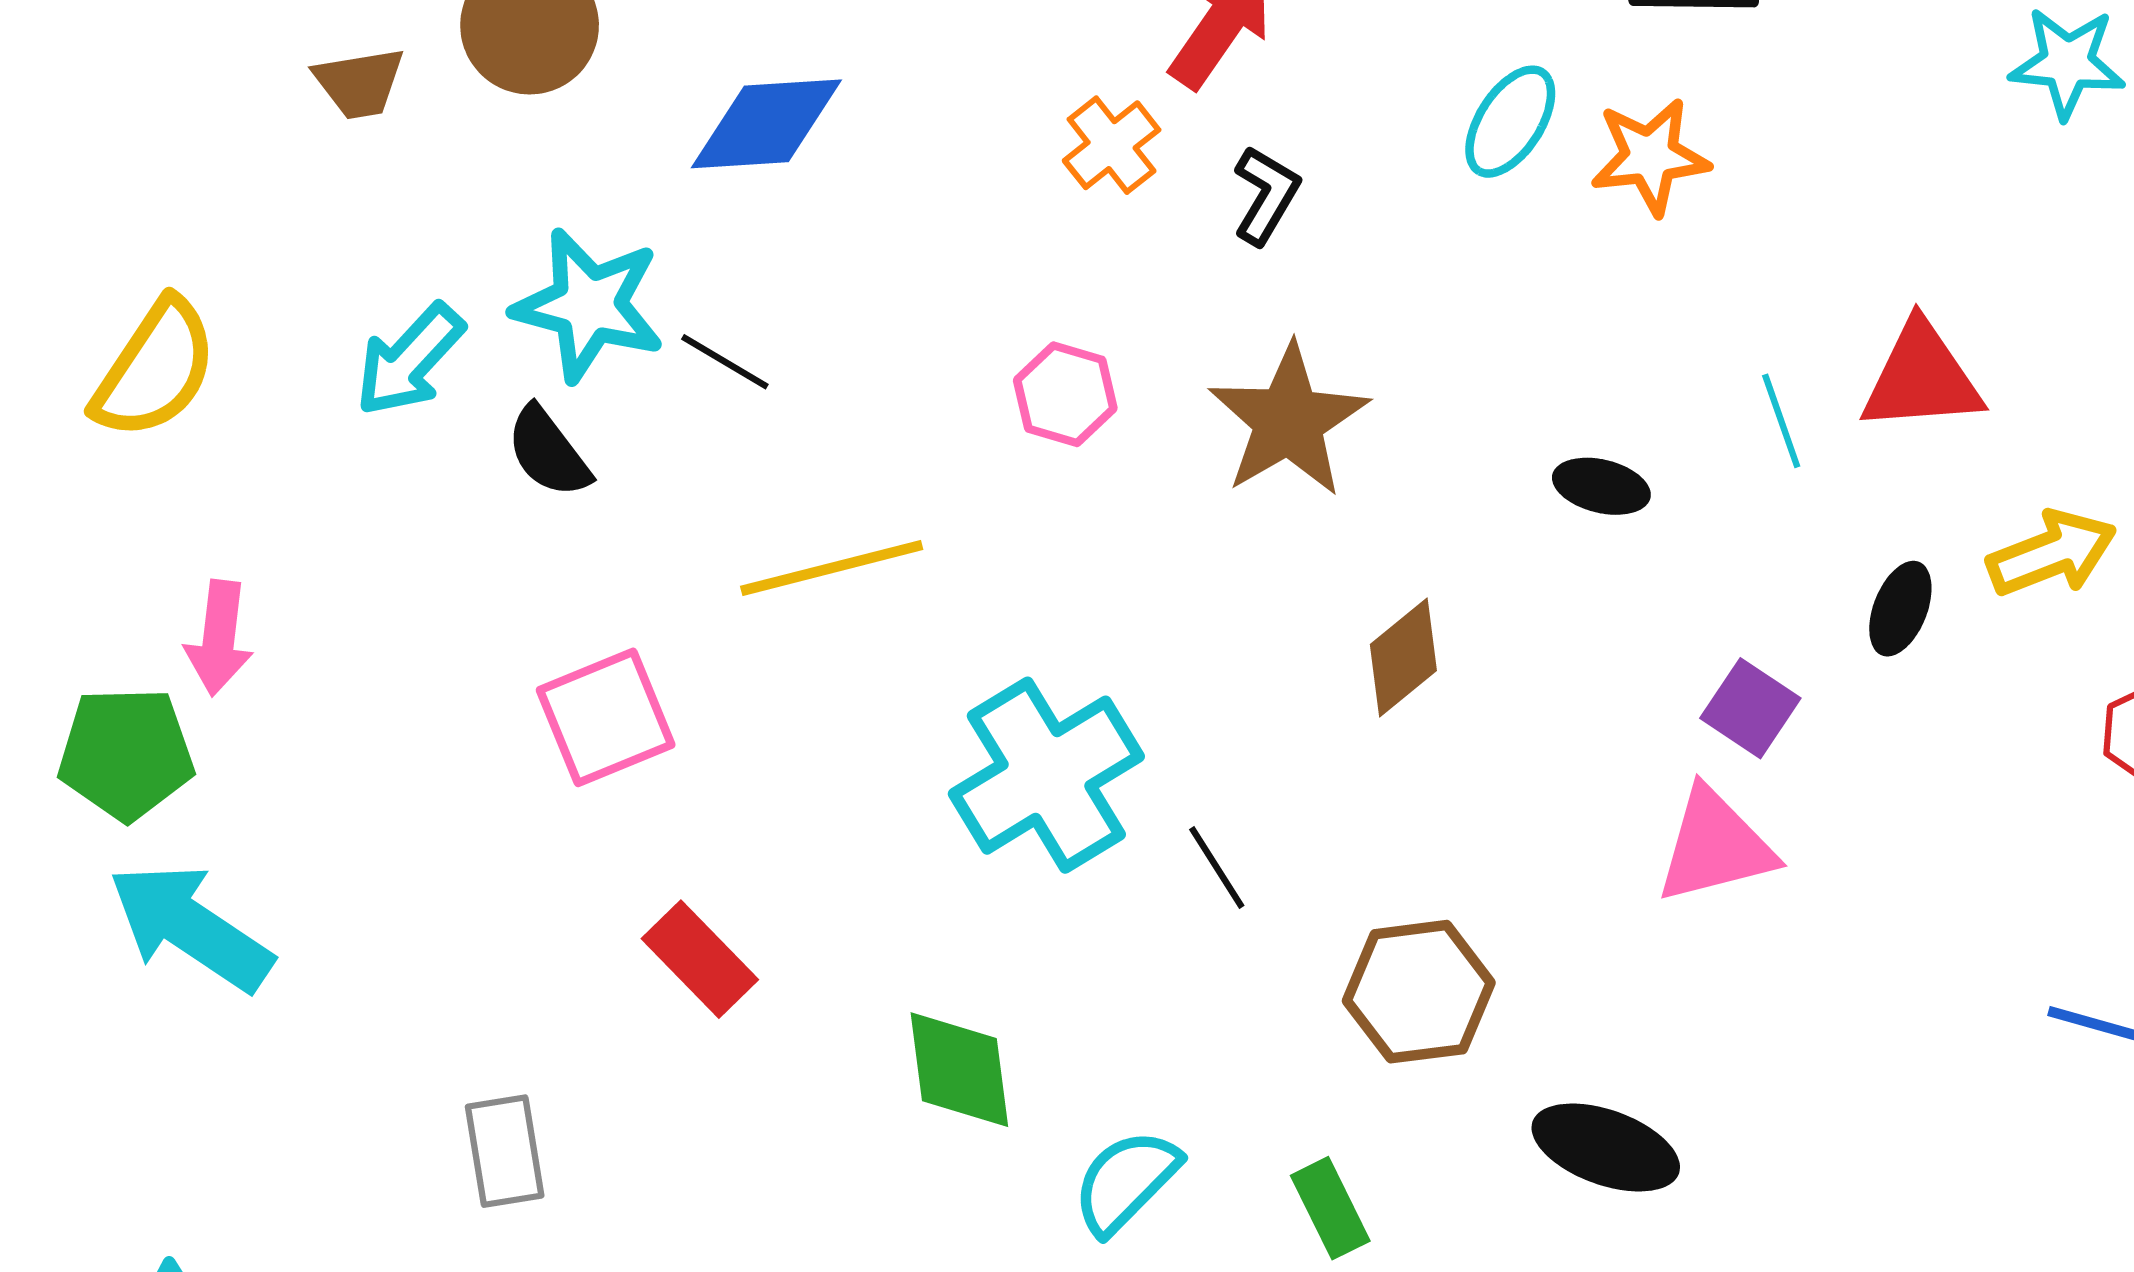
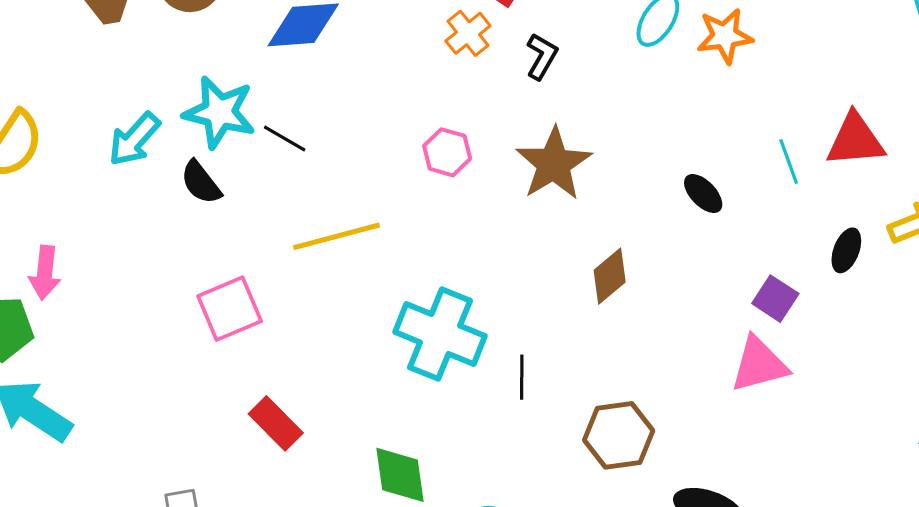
black ellipse: (1601, 486) -> (703, 194), turned 33
cyan cross: (1046, 775) -> (440, 334), turned -36
black line: (1217, 867) -> (522, 377), turned 33

